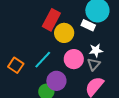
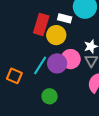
white rectangle: (88, 25) -> (65, 18), moved
purple circle: (56, 81) -> (57, 63), moved

